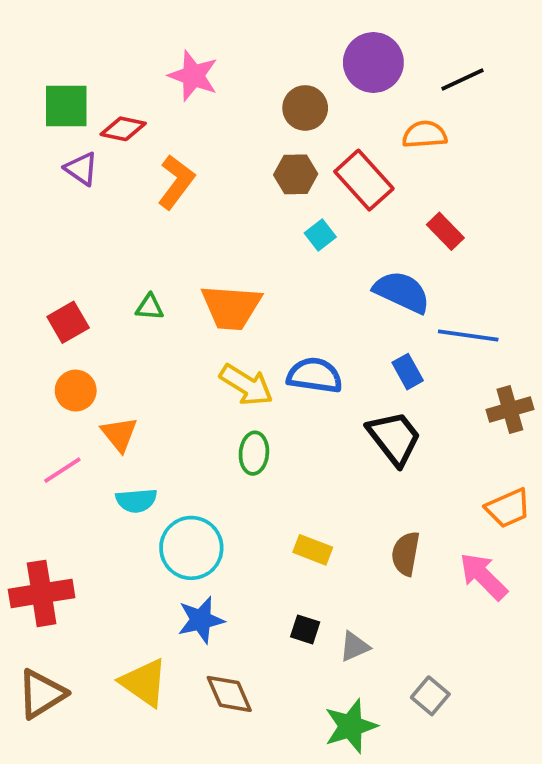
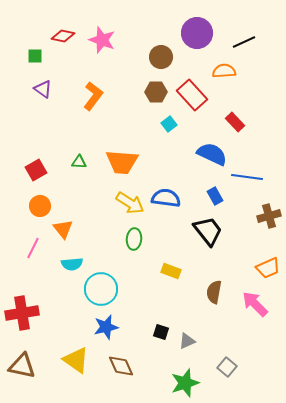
green square: (66, 106) -> (35, 56), size x0.6
red diamond: (123, 129) -> (63, 36), moved
pink line: (62, 470) -> (33, 248), turned -30
yellow rectangle: (313, 550) -> (171, 271), moved
brown triangle: (42, 694) -> (22, 366), turned 44

